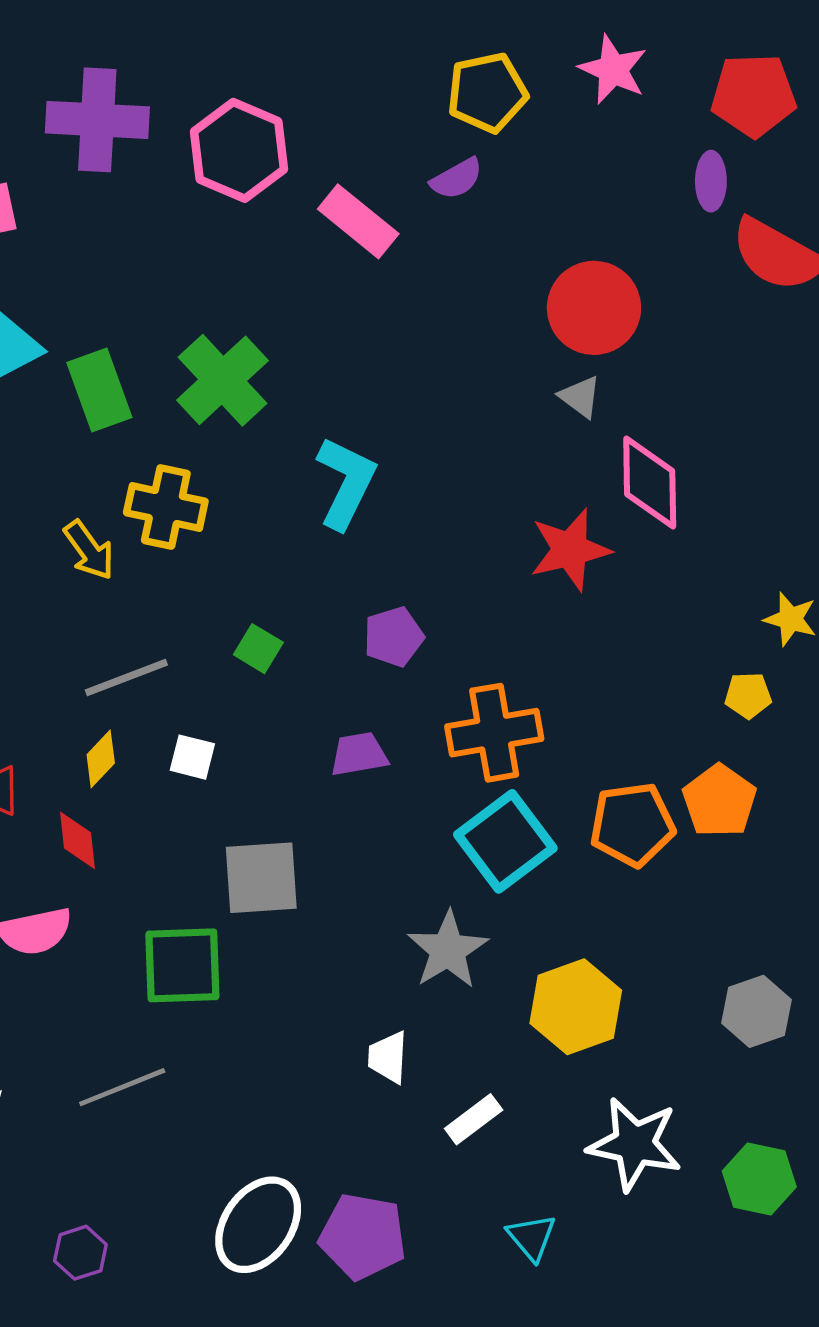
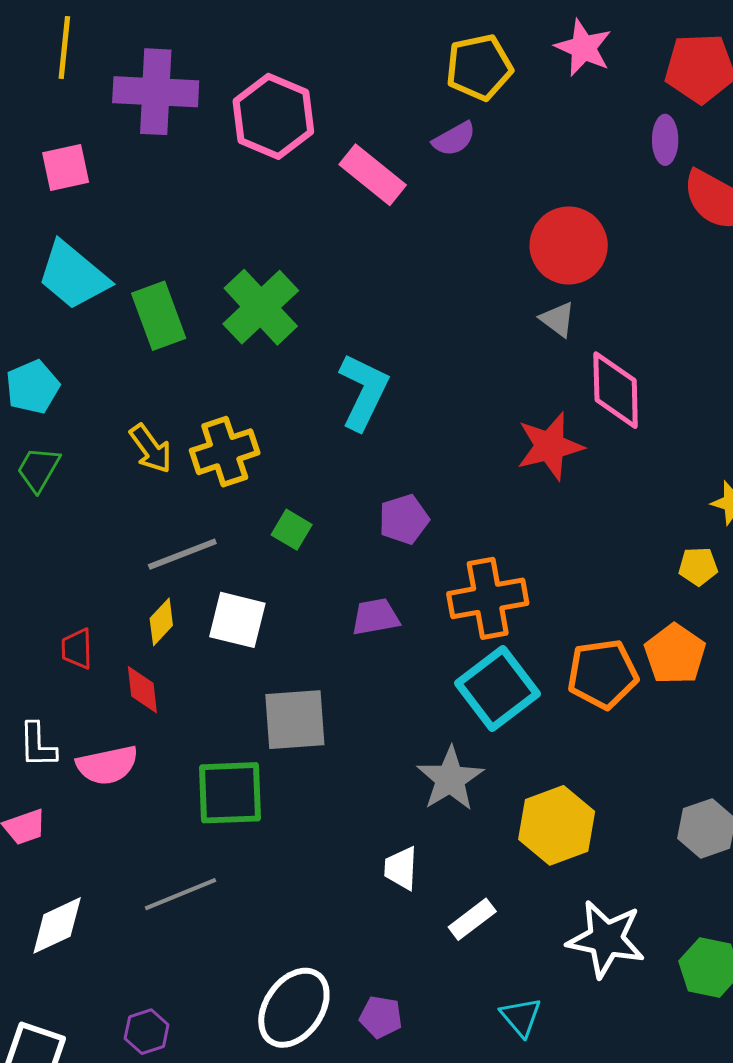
yellow cross: (166, 507) -> (225, 452), moved, turned -30
white square: (192, 757) -> (237, 620), size x1.5
purple pentagon: (363, 1236) -> (381, 1017), size x0.6

